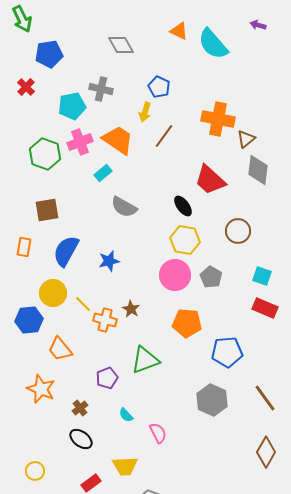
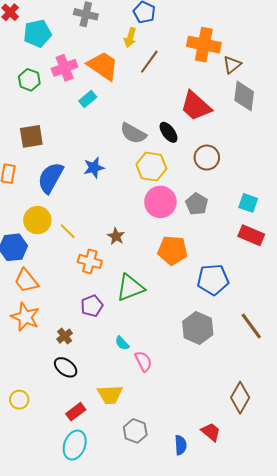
cyan pentagon: (72, 106) -> (37, 33), moved
green hexagon: (45, 154) -> (29, 80), size x0.7
gray semicircle: (124, 207) -> (133, 133), moved
brown circle: (238, 231) -> (207, 158), moved
yellow hexagon: (185, 240) -> (151, 167), moved
blue star: (109, 261) -> (94, 168), moved
orange cross: (105, 320) -> (90, 261), moved
orange trapezoid: (60, 349) -> (26, 281), moved
cyan semicircle: (126, 415) -> (122, 343), moved
brown diamond: (266, 452) -> (240, 398), moved

